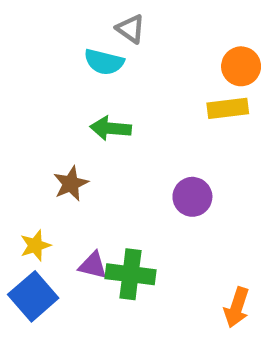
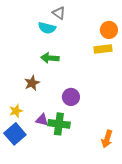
purple circle: (192, 197) -> (71, 97), moved

